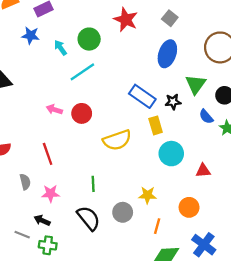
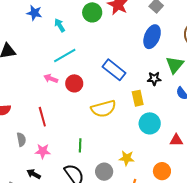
green circle: (89, 39) -> (92, 12), moved
cyan line: (82, 72) -> (65, 56), moved
blue rectangle: (142, 96) -> (114, 70), moved

